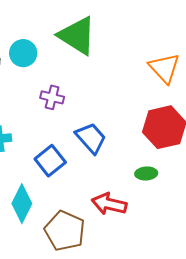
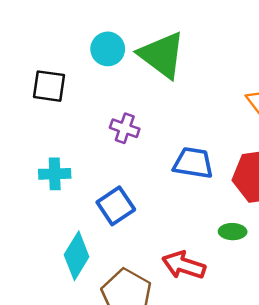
cyan circle: (23, 53) -> (108, 49), moved
blue trapezoid: (91, 138) -> (193, 163), moved, turned -44

